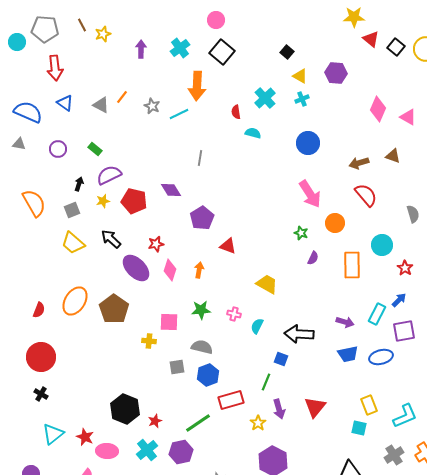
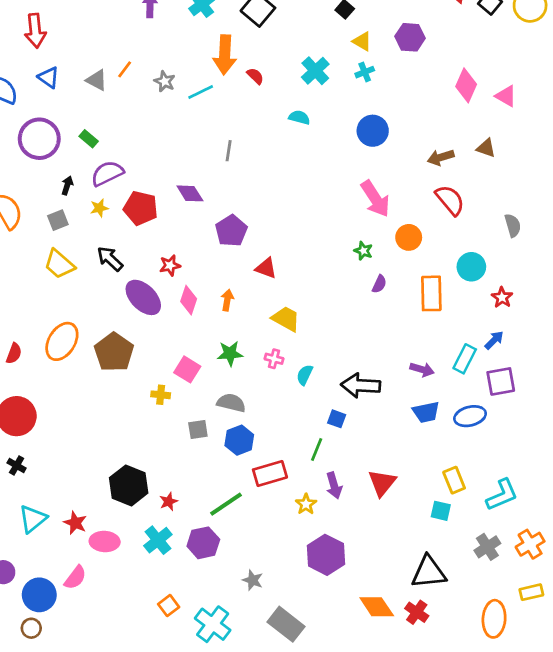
red semicircle: (236, 112) -> (255, 76), moved, turned 144
purple circle: (58, 149) -> (39, 139), size x1.8
yellow trapezoid: (267, 284) -> (286, 319), moved
pink square: (169, 322) -> (187, 369), turned 30

